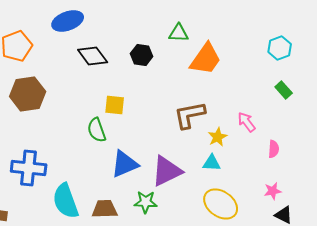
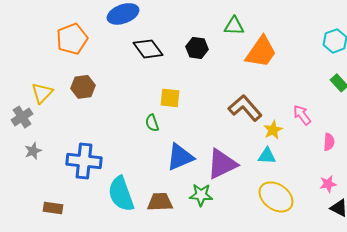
brown hexagon: (28, 94) -> (83, 87), size x0.7
brown L-shape: (190, 115) -> (245, 108), turned 60
green semicircle: (97, 130) -> (152, 123), size x0.7

